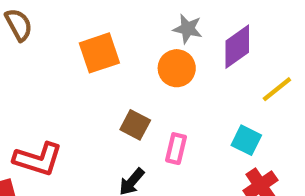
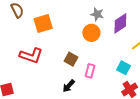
orange square: (99, 53) -> (43, 23), moved
red L-shape: (38, 159) -> (31, 56), moved

